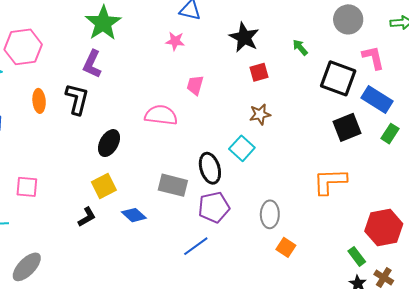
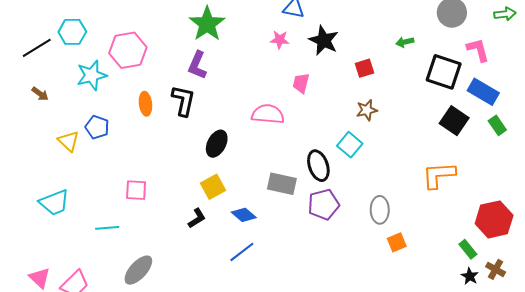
black star: (244, 37) -> (324, 40), moved
green arrow: (300, 47) -> (405, 42), turned -60
black square: (347, 127) -> (454, 121), turned -32
green rectangle: (390, 134) -> (497, 125), turned -66
blue line: (196, 246) -> (242, 252), moved
orange square: (286, 247) -> (397, 242), turned 36

